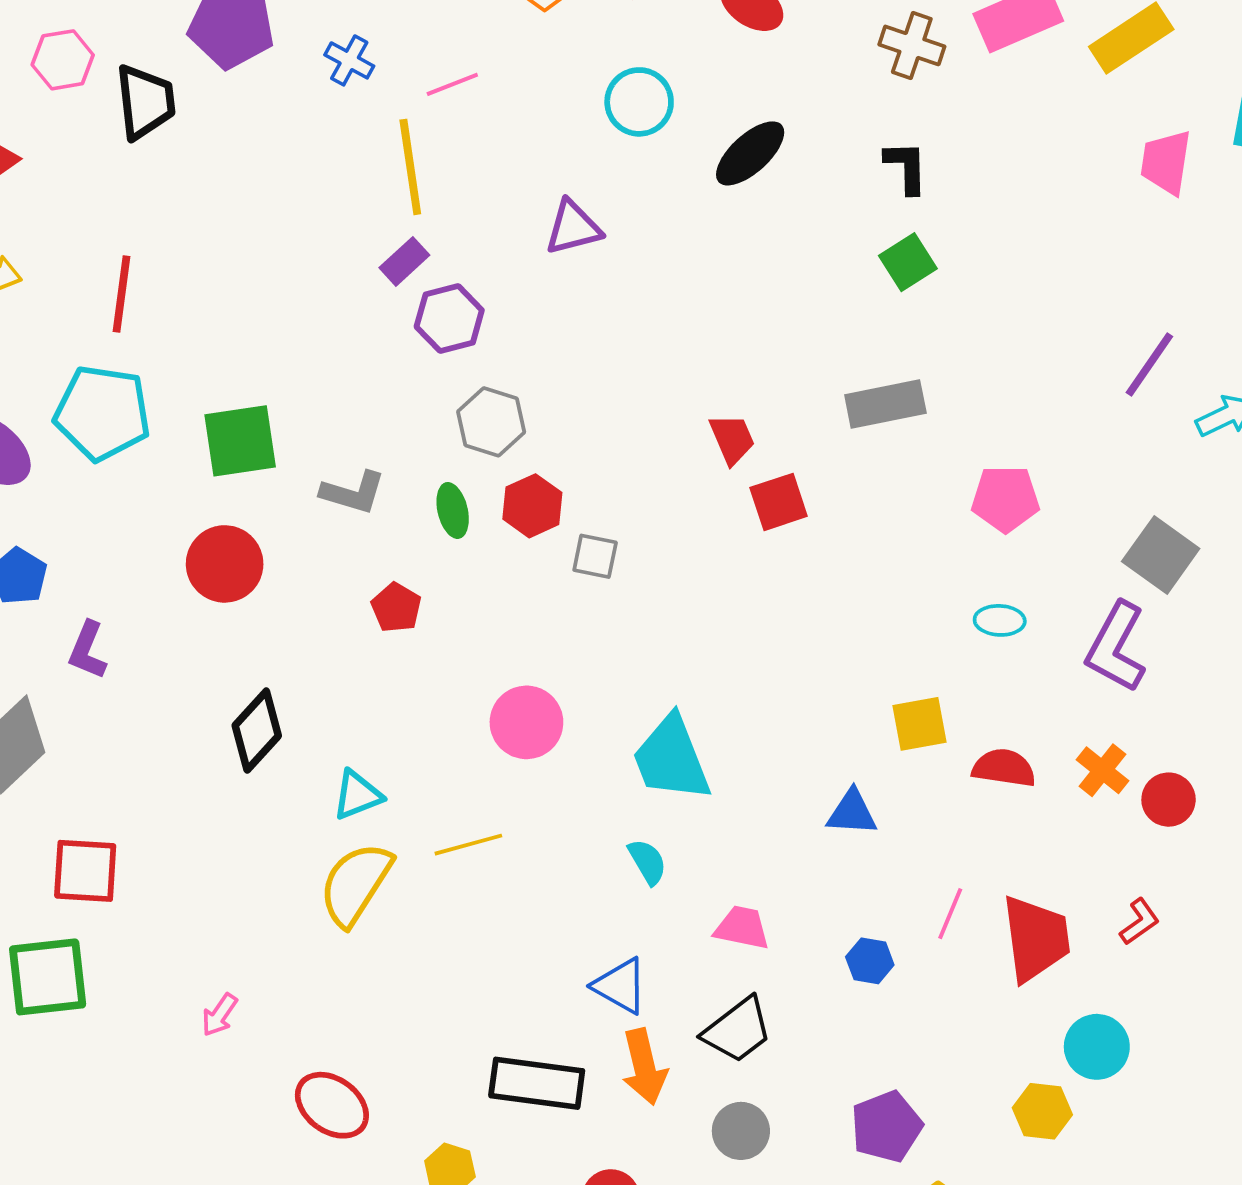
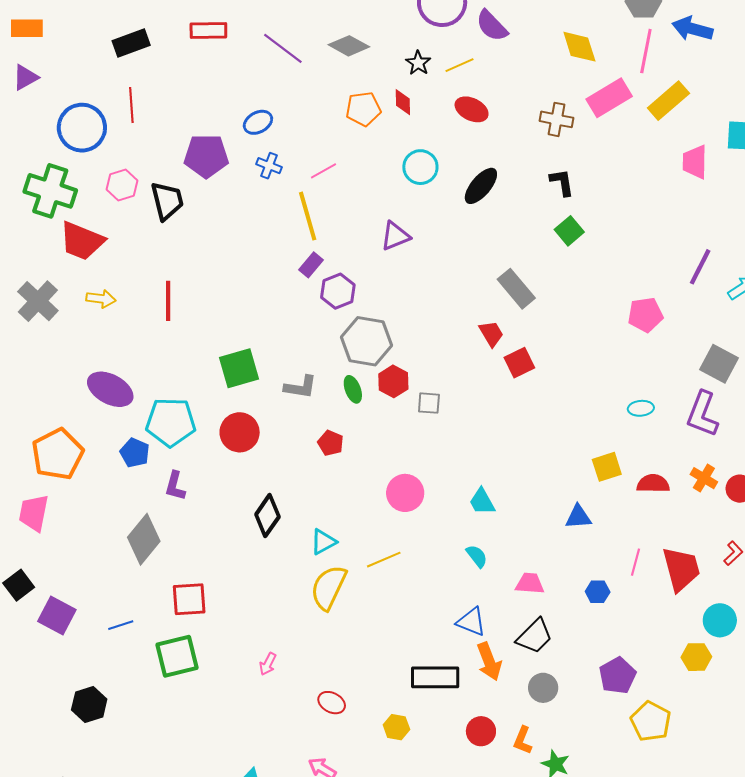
gray rectangle: (885, 404) -> (516, 289), moved, turned 69
cyan pentagon: (102, 413) -> (171, 422), moved
gray hexagon: (491, 422) -> (367, 341), size x1.4
pink pentagon: (1005, 499) -> (645, 315), moved
cyan trapezoid: (671, 759) -> (482, 502), size x0.6
red ellipse: (332, 1105) -> (332, 703), size x0.7

